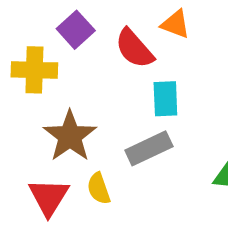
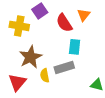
orange triangle: (175, 24) -> (84, 15), turned 40
yellow semicircle: (99, 189) -> (45, 76), moved

